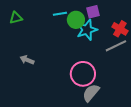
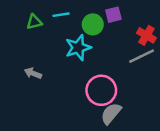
cyan line: (60, 14) -> (61, 15), moved
green triangle: (16, 18) -> (34, 22), moved
cyan star: (87, 30) -> (78, 48), moved

